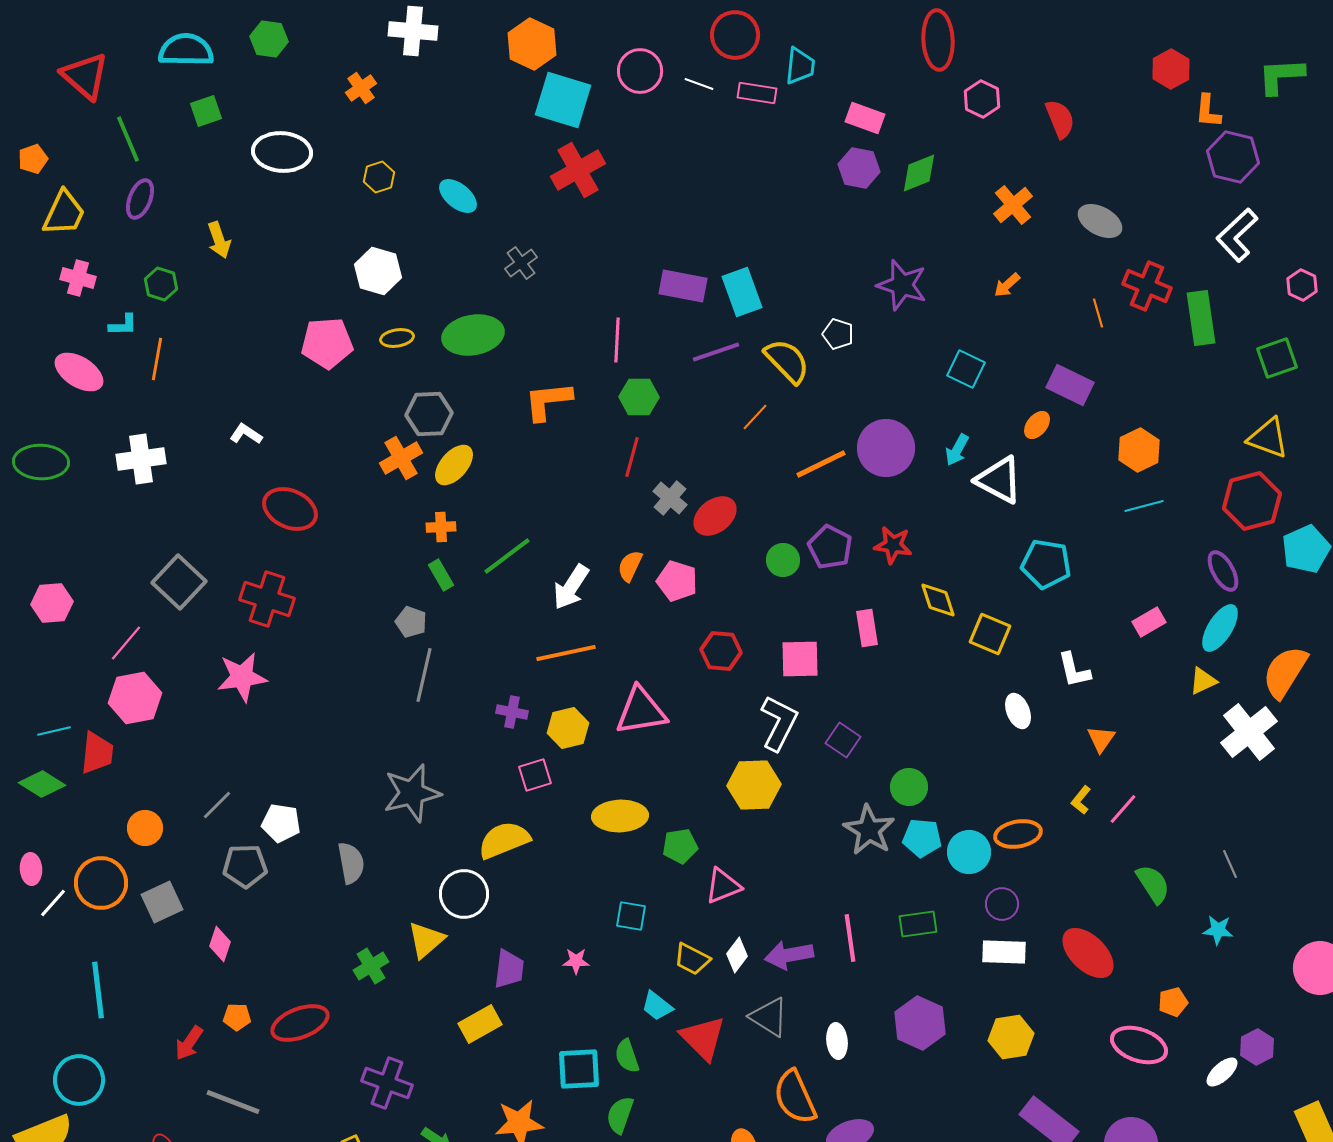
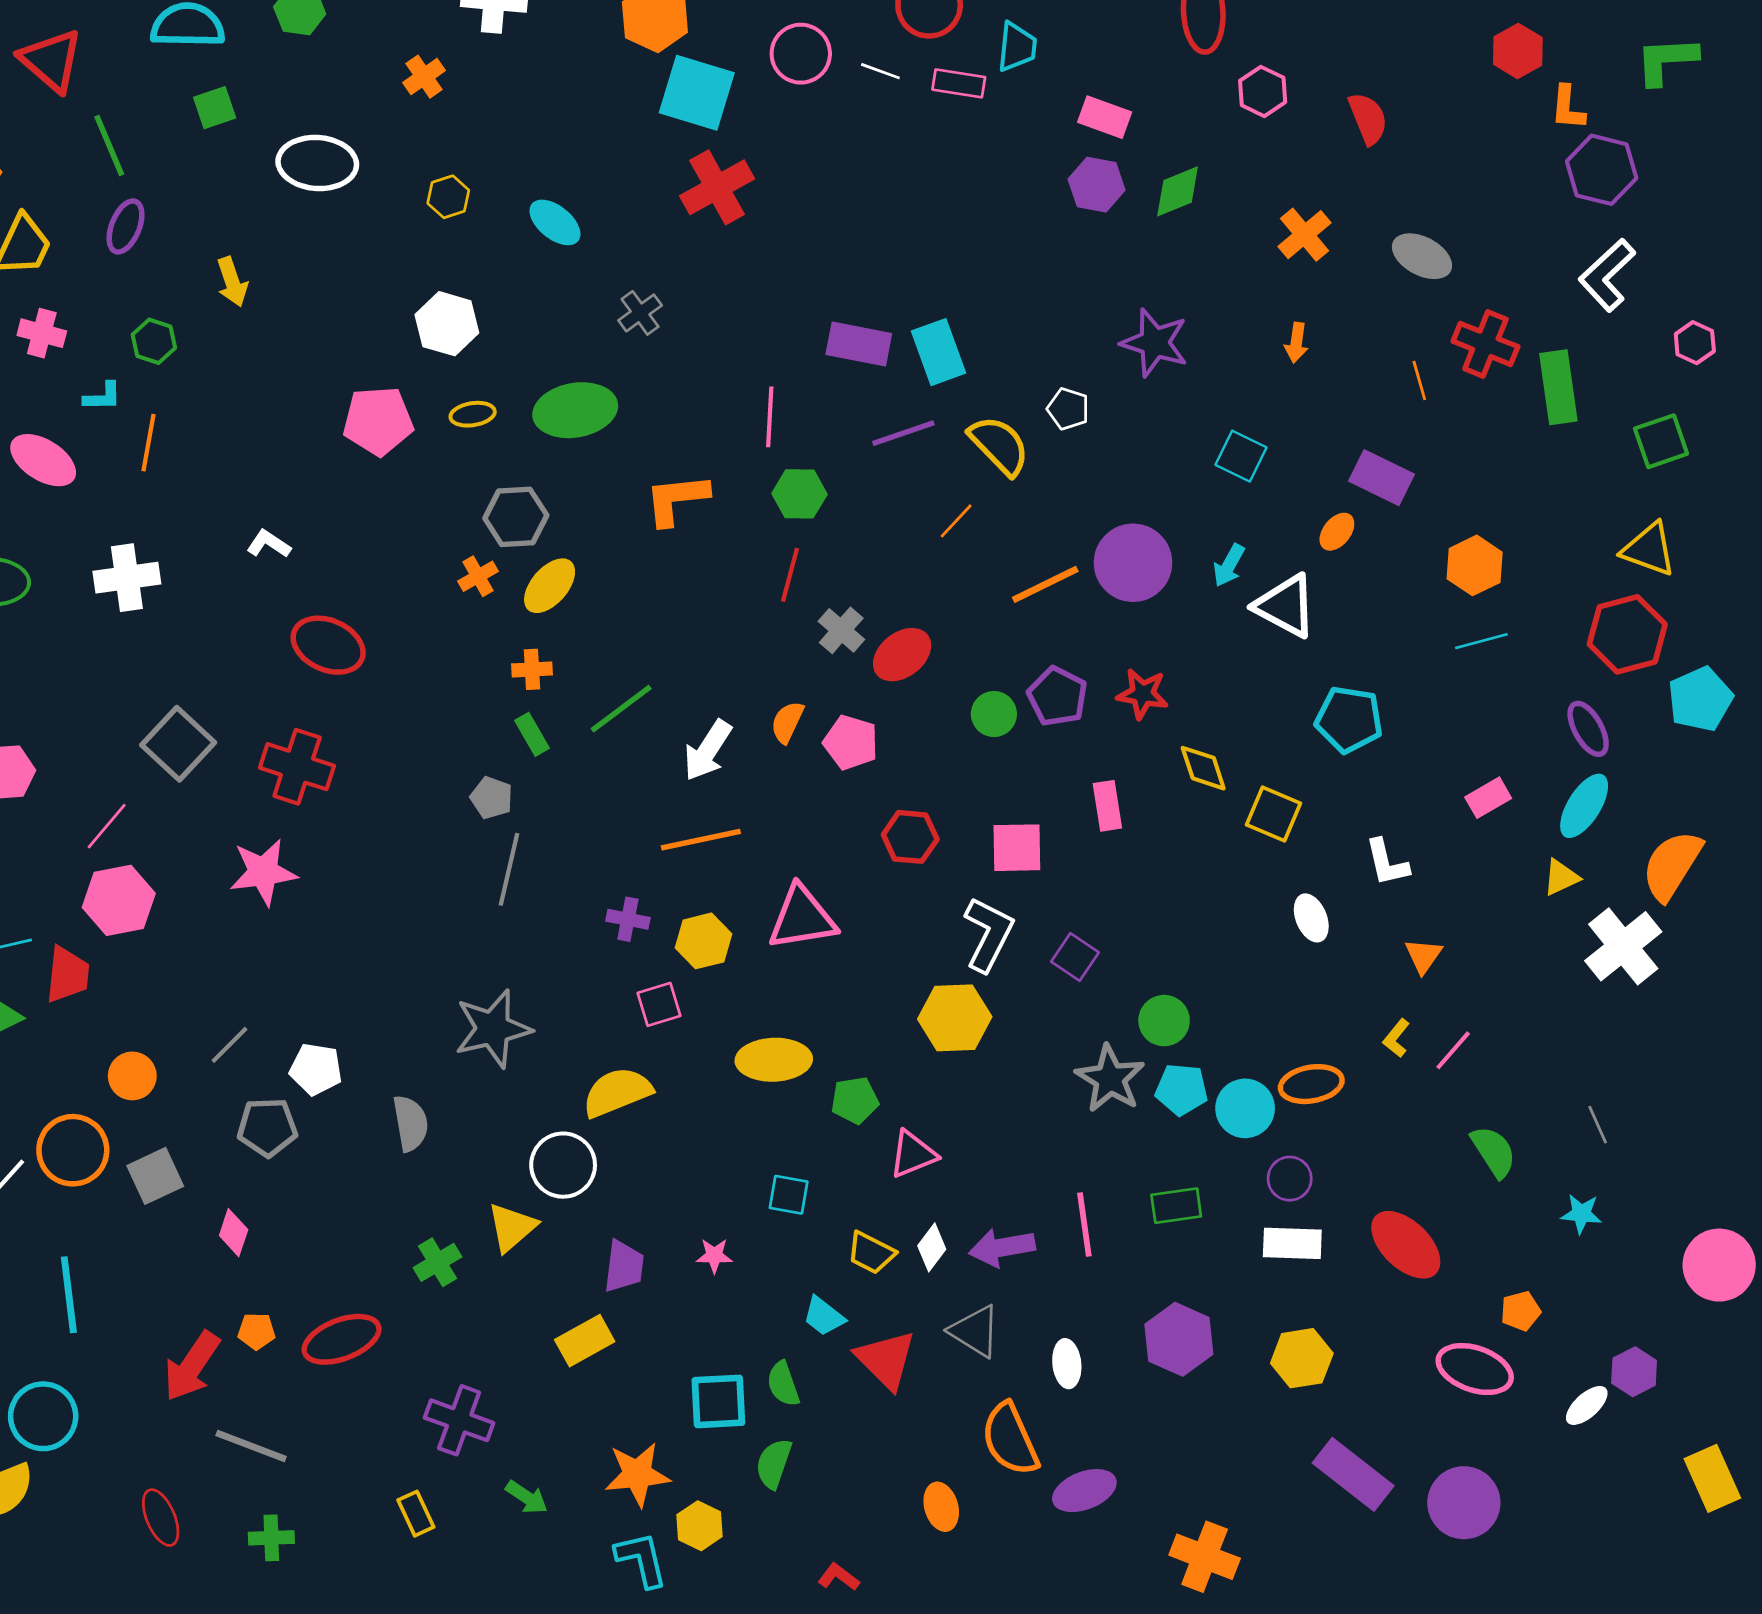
orange arrow: (1007, 285) -> (1296, 343), turned -40
orange cross: (401, 458) -> (478, 576), size x0.7
red arrow: (189, 1043) -> (192, 1366), size x1.5

